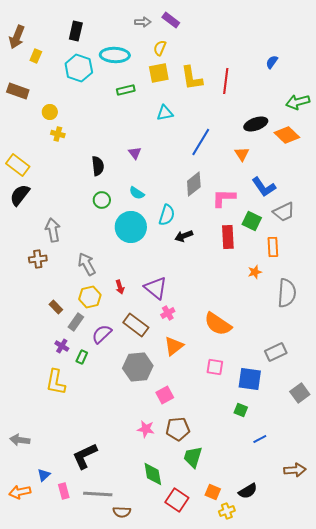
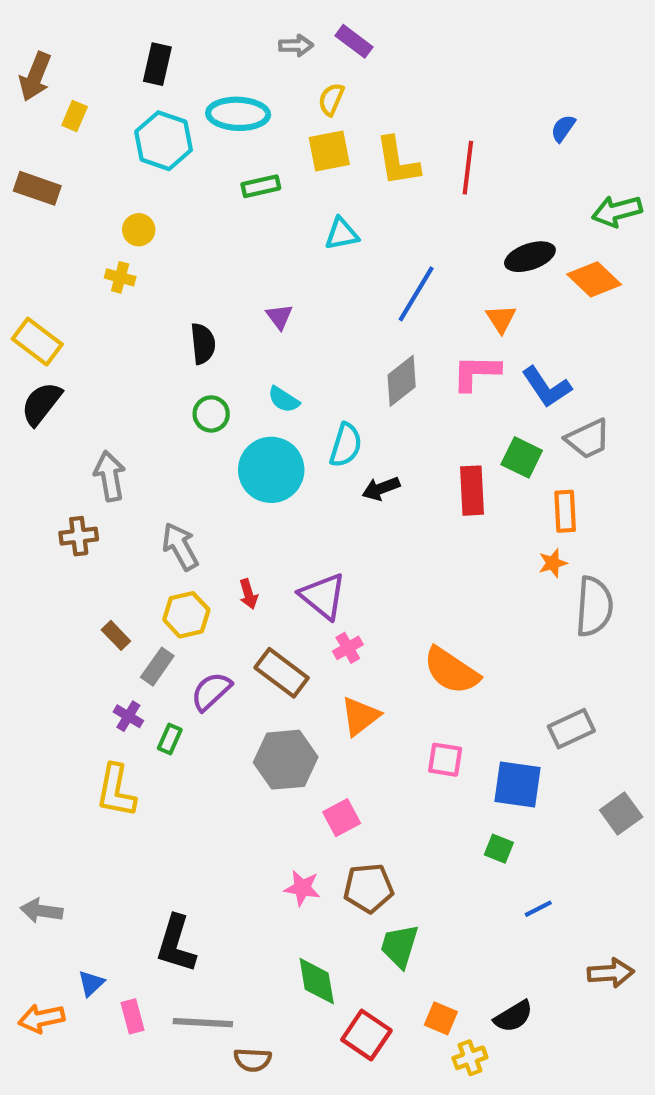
yellow circle: (50, 112) -> (139, 230), moved
pink L-shape: (224, 198) -> (476, 373), moved
orange star: (255, 272) -> (553, 563), moved
black L-shape: (85, 456) -> (176, 944), turned -48

